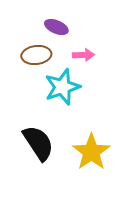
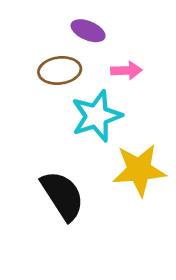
yellow star: (91, 152) -> (139, 170), moved, turned 30

